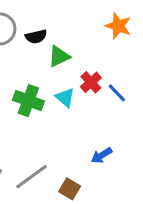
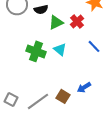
red cross: (91, 82) -> (77, 21), moved
brown square: (70, 189) -> (63, 96), moved

